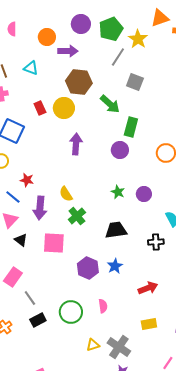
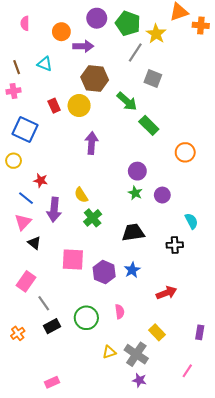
green pentagon: (111, 29) -> (128, 23), turned -30
green rectangle: (131, 127) -> (149, 125), turned -60
purple circle: (120, 150) -> (137, 171), moved
pink square: (54, 243) -> (73, 260), moved
yellow rectangle: (149, 324) -> (157, 332), moved, turned 56

